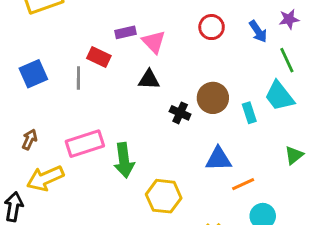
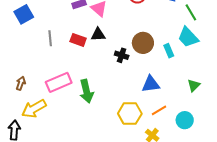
red rectangle: (99, 57) -> (78, 40), moved
blue square: (33, 74) -> (24, 14), moved
green triangle: (294, 155) -> (194, 85), moved
orange line: (243, 184) -> (159, 110), moved
yellow hexagon: (164, 196) -> (130, 114), moved

